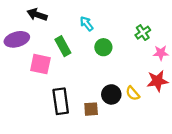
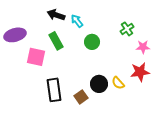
black arrow: (37, 15) -> (56, 15), moved
brown square: (91, 109) -> (81, 97), turned -32

